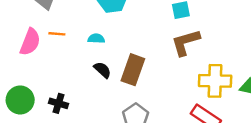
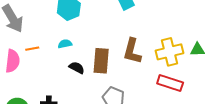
brown L-shape: (186, 42) -> (132, 51), moved, turned -44

